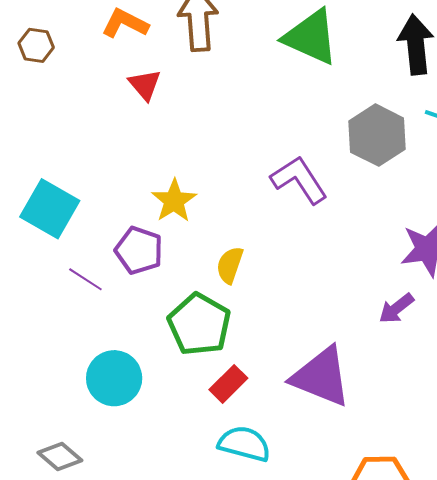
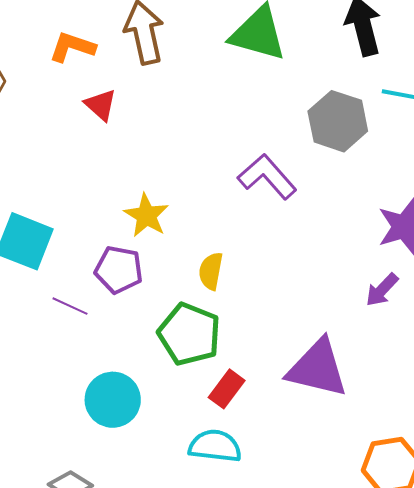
cyan semicircle: (244, 444) -> (215, 446), moved

